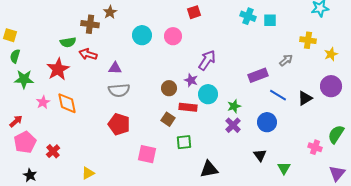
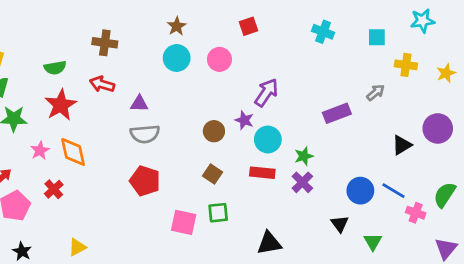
brown star: (110, 12) -> (177, 26), moved
cyan square: (270, 20) -> (377, 37), moved
green semicircle: (68, 42) -> (55, 68), moved
yellow star: (331, 54) -> (446, 73), moved
blue line: (278, 95) -> (394, 191), moved
red rectangle: (188, 107) -> (262, 173), moved
blue circle: (267, 122) -> (360, 191), moved
green square: (184, 142) -> (218, 213), moved
red cross: (53, 151) -> (54, 189), moved
yellow triangle: (88, 173) -> (77, 247), moved

